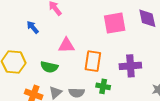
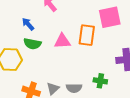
orange rectangle: (93, 61) -> (87, 35), moved
green semicircle: (49, 67) -> (32, 44), moved

